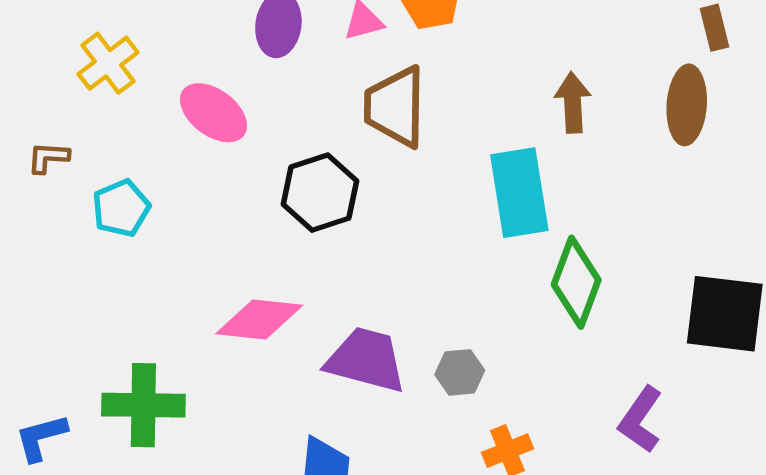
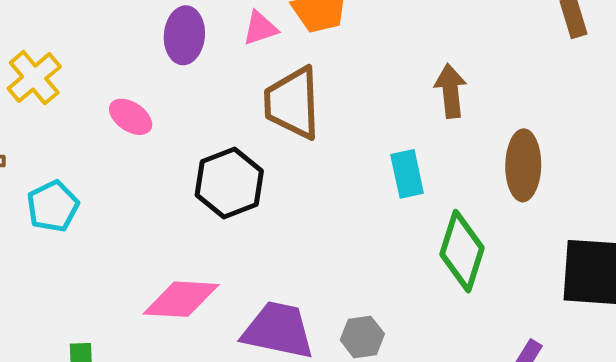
brown ellipse: (687, 105) -> (523, 165), moved
pink ellipse: (214, 113) -> (131, 117), size x0.7
cyan rectangle: (519, 193) -> (407, 174), size x0.6

